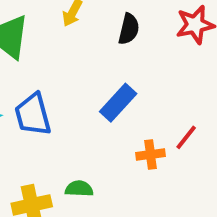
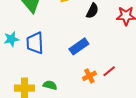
orange cross: (150, 155) -> (89, 76), turned -32

